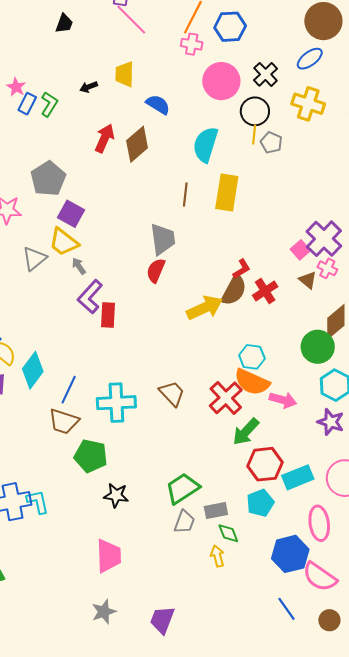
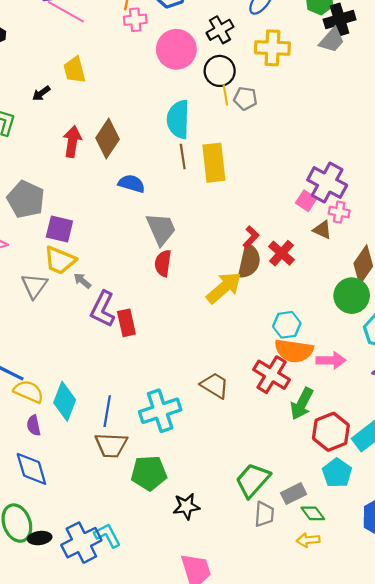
black cross: (266, 74) -> (220, 30), turned 30
blue semicircle: (158, 105) -> (132, 184), moved
brown line: (185, 194) -> (183, 156), moved
yellow arrow: (217, 556) -> (308, 540), turned -65

